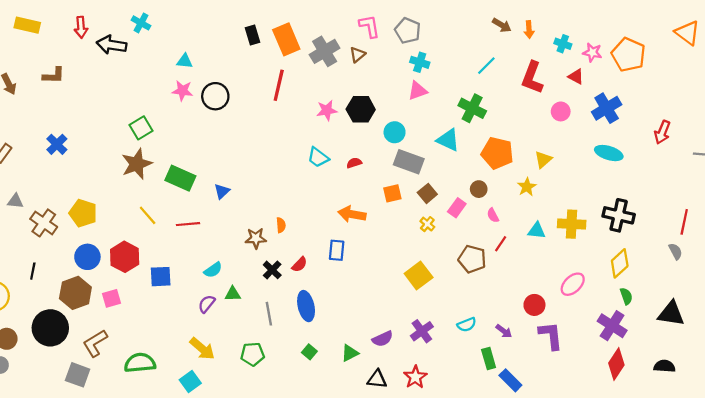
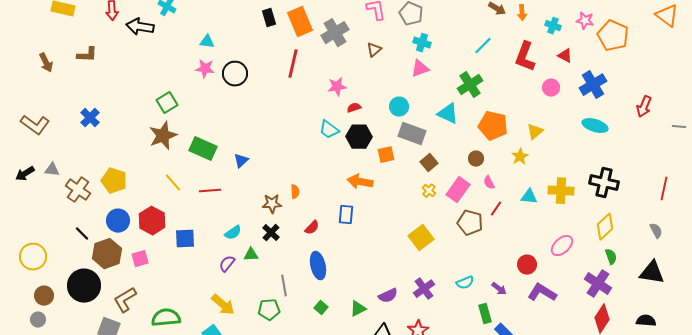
pink star: (592, 52) -> (585, 21), moved
brown triangle: (357, 55) -> (374, 50), moved
green cross: (472, 108) -> (470, 85), turned 30
black hexagon: (361, 109) -> (359, 137), moved
red semicircle: (354, 163) -> (354, 108), moved
orange square: (392, 193) -> (386, 155), moved
pink rectangle: (457, 208) -> (458, 190), moved, size x1.4
gray semicircle: (675, 251) -> (656, 231), moved
black cross: (272, 270) -> (271, 233), moved
black line: (33, 271) -> (82, 234), moved, turned -56
gray line: (269, 314) -> (284, 286), moved
purple L-shape: (551, 336) -> (542, 293), turned -52

